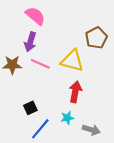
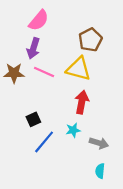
pink semicircle: (35, 16) -> (39, 20), turned 90
brown pentagon: (96, 38) -> (90, 40), moved

